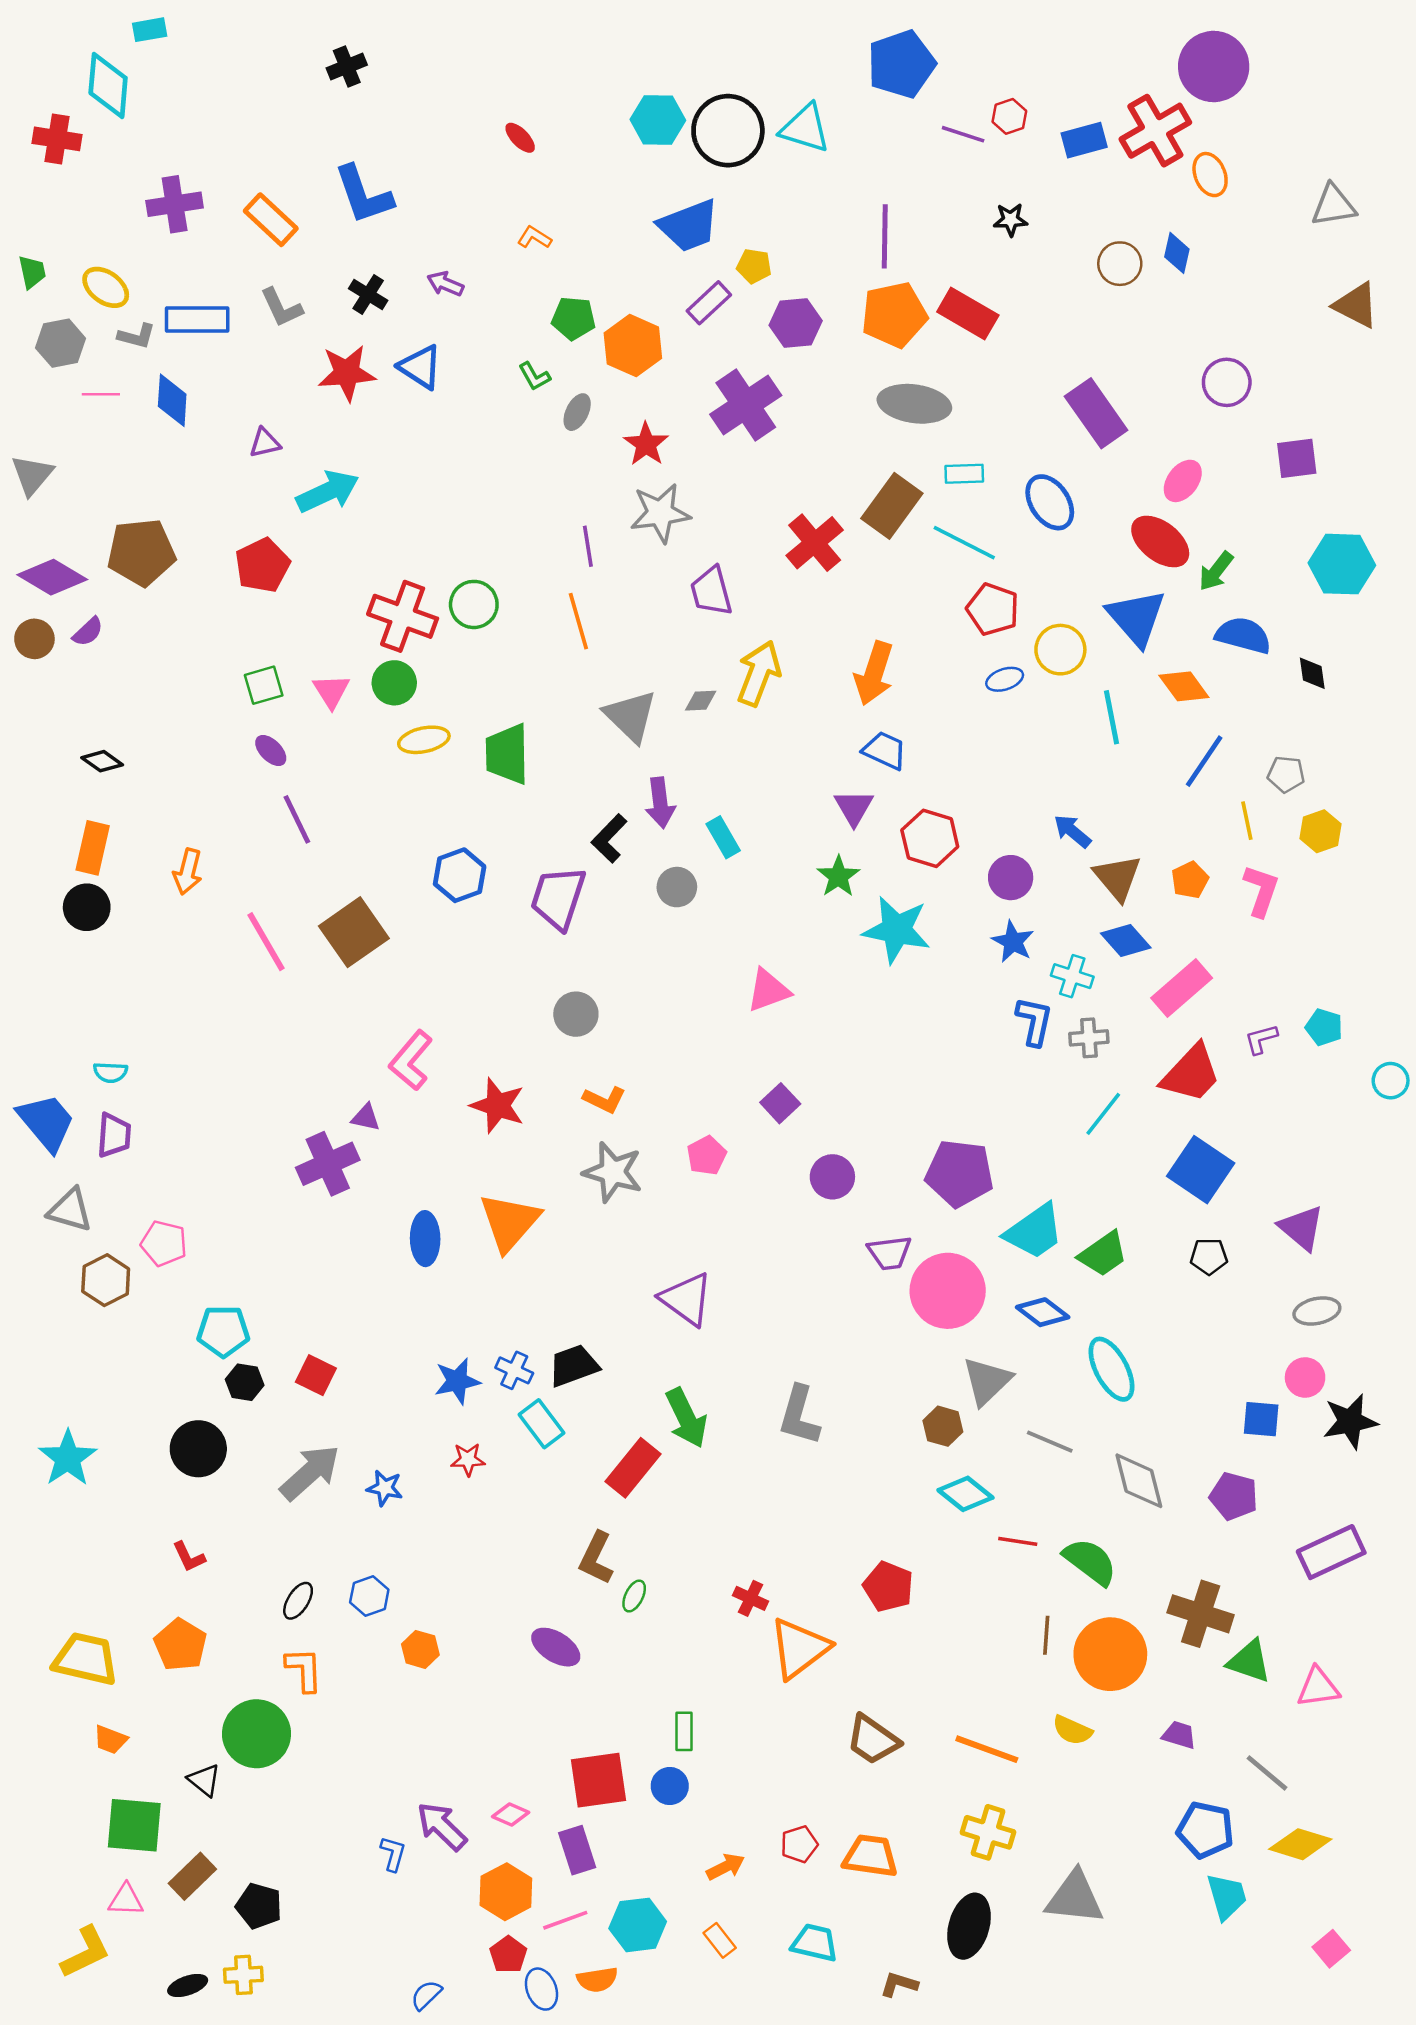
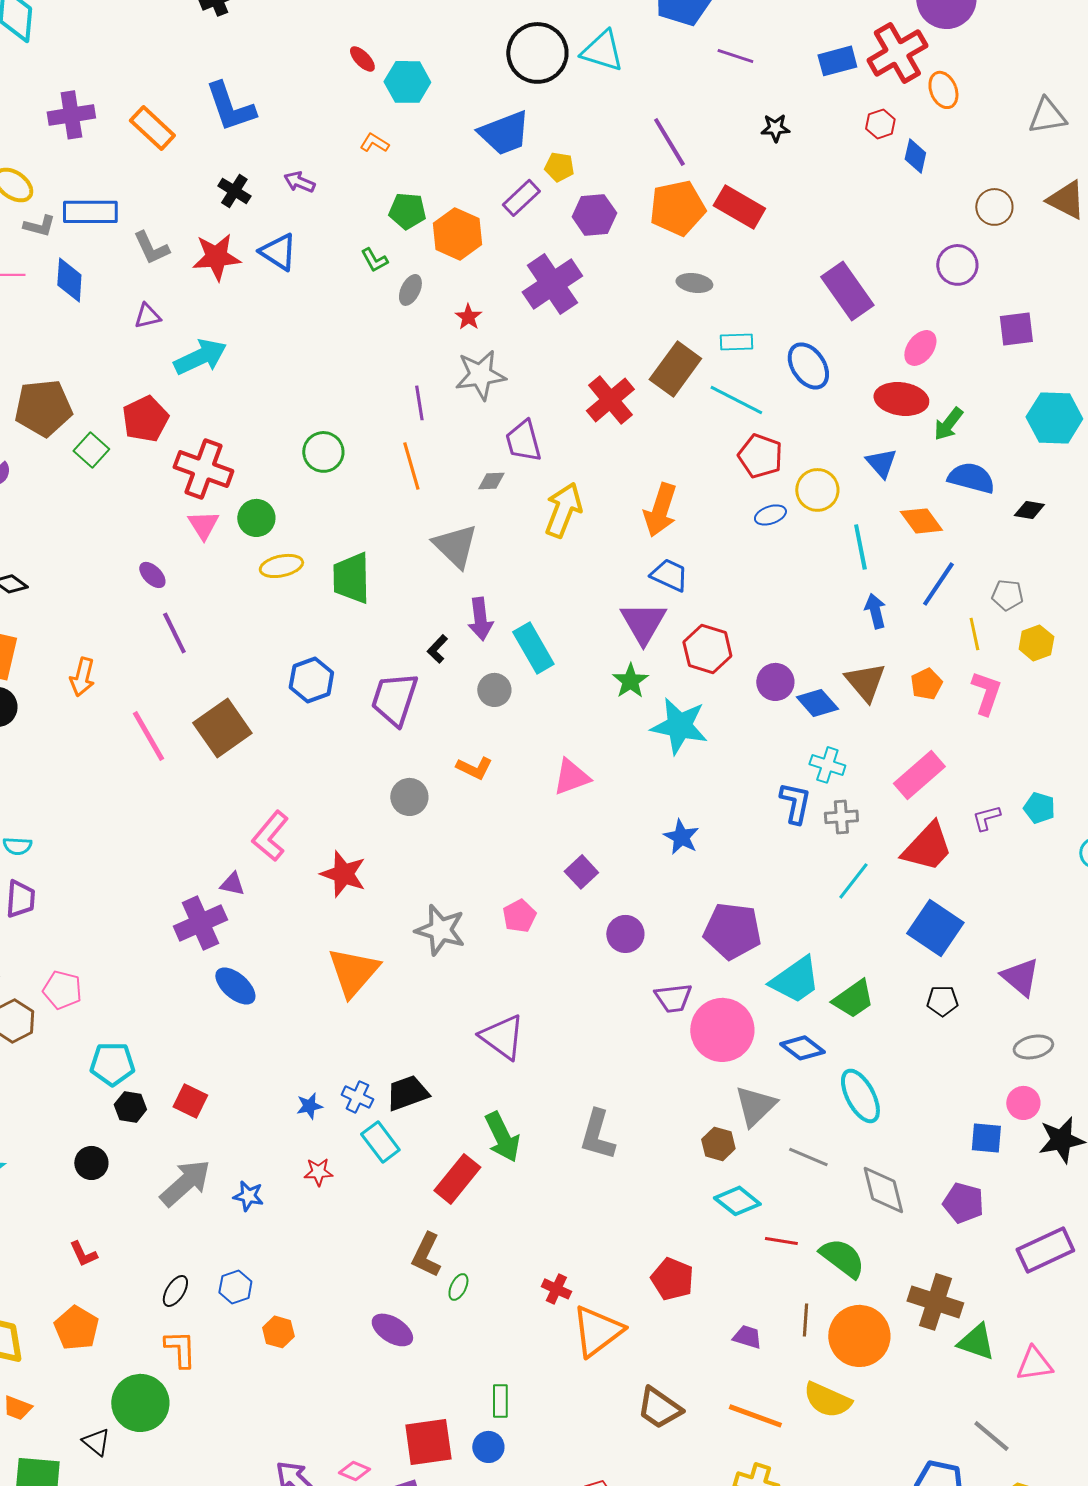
red hexagon: (1009, 116) -> (880, 124), moved
cyan hexagon: (658, 120) -> (407, 82), moved
purple line: (885, 236) -> (669, 142), turned -32
brown circle: (1120, 264) -> (994, 207), moved
gray L-shape: (281, 308) -> (151, 248), moved
gray ellipse: (914, 404) -> (694, 283), size x0.6
red star: (646, 444) -> (468, 317), size x0.7
red ellipse: (1160, 542) -> (901, 399), turned -30
red cross: (403, 616) -> (203, 469), moved
blue triangle: (1136, 618) -> (881, 463), size x0.6
black diamond: (1312, 673) -> (1029, 510), turned -72
green square: (264, 685) -> (91, 450), moved, turned -32
gray diamond: (701, 701) -> (491, 481), moved
purple triangle: (854, 808) -> (643, 623), size x1.4
blue arrow: (1072, 831) -> (875, 611), moved, turned 36
cyan rectangle: (723, 837) -> (533, 648), size x1.4
black L-shape: (609, 838) -> (437, 649), size x0.7
blue diamond: (1126, 941) -> (817, 703), moved
blue star: (1013, 942) -> (681, 837), moved
orange L-shape: (604, 1100) -> (474, 768), moved
blue ellipse: (425, 1239) -> (235, 986), moved, turned -48
blue star: (457, 1381) -> (309, 1106), size x0.7
black circle: (198, 1449) -> (91, 1163), size x0.7
yellow semicircle: (1072, 1730) -> (827, 1400), size x1.4
purple trapezoid: (1179, 1735) -> (747, 1337), moved

